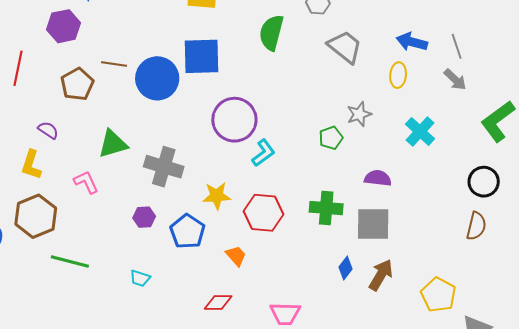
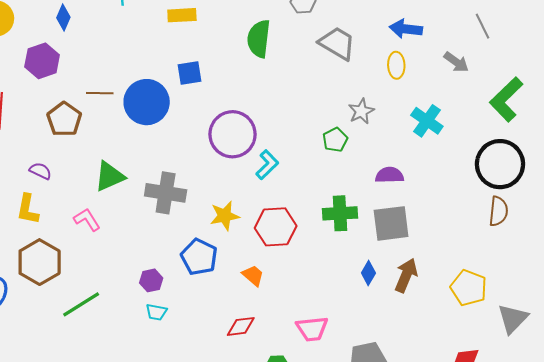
gray line: (457, 46) -> (483, 26), moved
blue square: (201, 56) -> (189, 73), size x0.6
black circle: (484, 182) -> (500, 164), size x1.5
purple hexagon: (144, 217) -> (151, 280), moved
green line: (70, 261) -> (81, 304), turned -39

